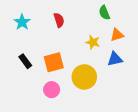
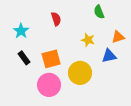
cyan star: (22, 22) -> (21, 31), moved
orange triangle: (117, 35) -> (118, 37), moved
pink circle: (52, 90) -> (49, 85), size x1.5

